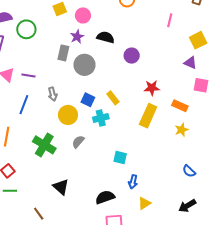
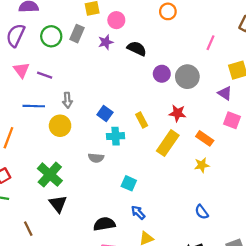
green circle: (26, 29) -> (51, 36), moved
gray rectangle: (63, 53) -> (77, 34), moved
gray circle: (84, 65) -> (187, 77), moved
yellow rectangle: (113, 98) -> (142, 120), moved
blue line: (24, 105) -> (34, 106), turned 60
yellow circle: (68, 115) -> (60, 126), moved
gray semicircle: (78, 142) -> (96, 158), moved, turned -136
green cross: (44, 145) -> (50, 175), moved
blue arrow: (133, 182) -> (138, 213), turned 112

